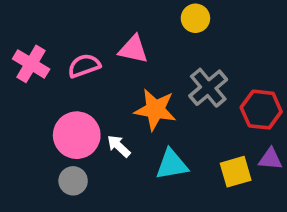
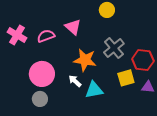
pink triangle: (133, 49) -> (73, 27), turned 30
white arrow: (119, 146) -> (75, 81), moved
yellow square: (236, 172) -> (126, 78), moved

